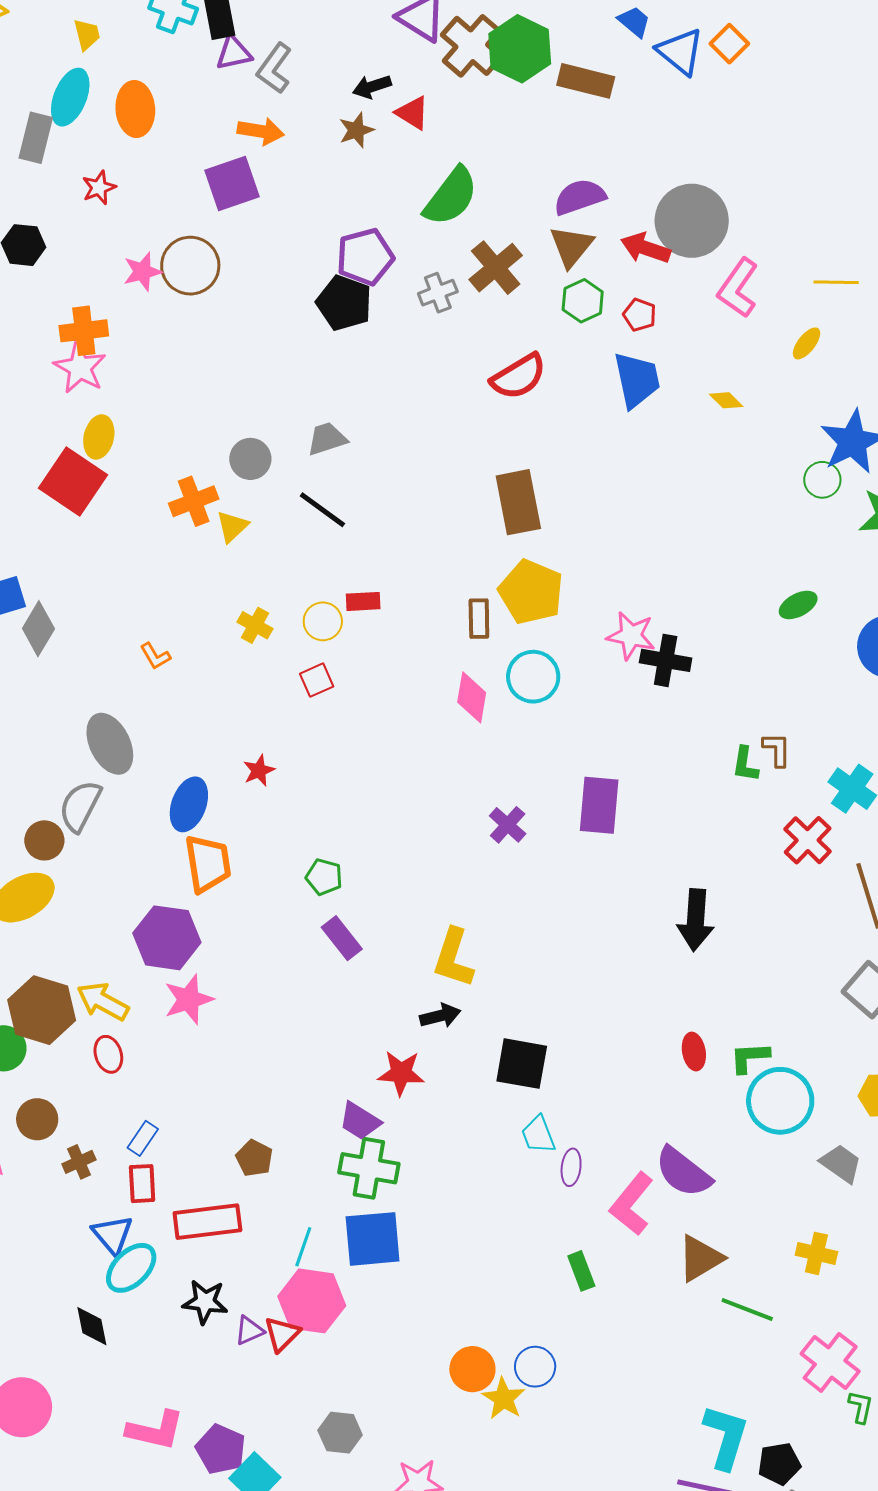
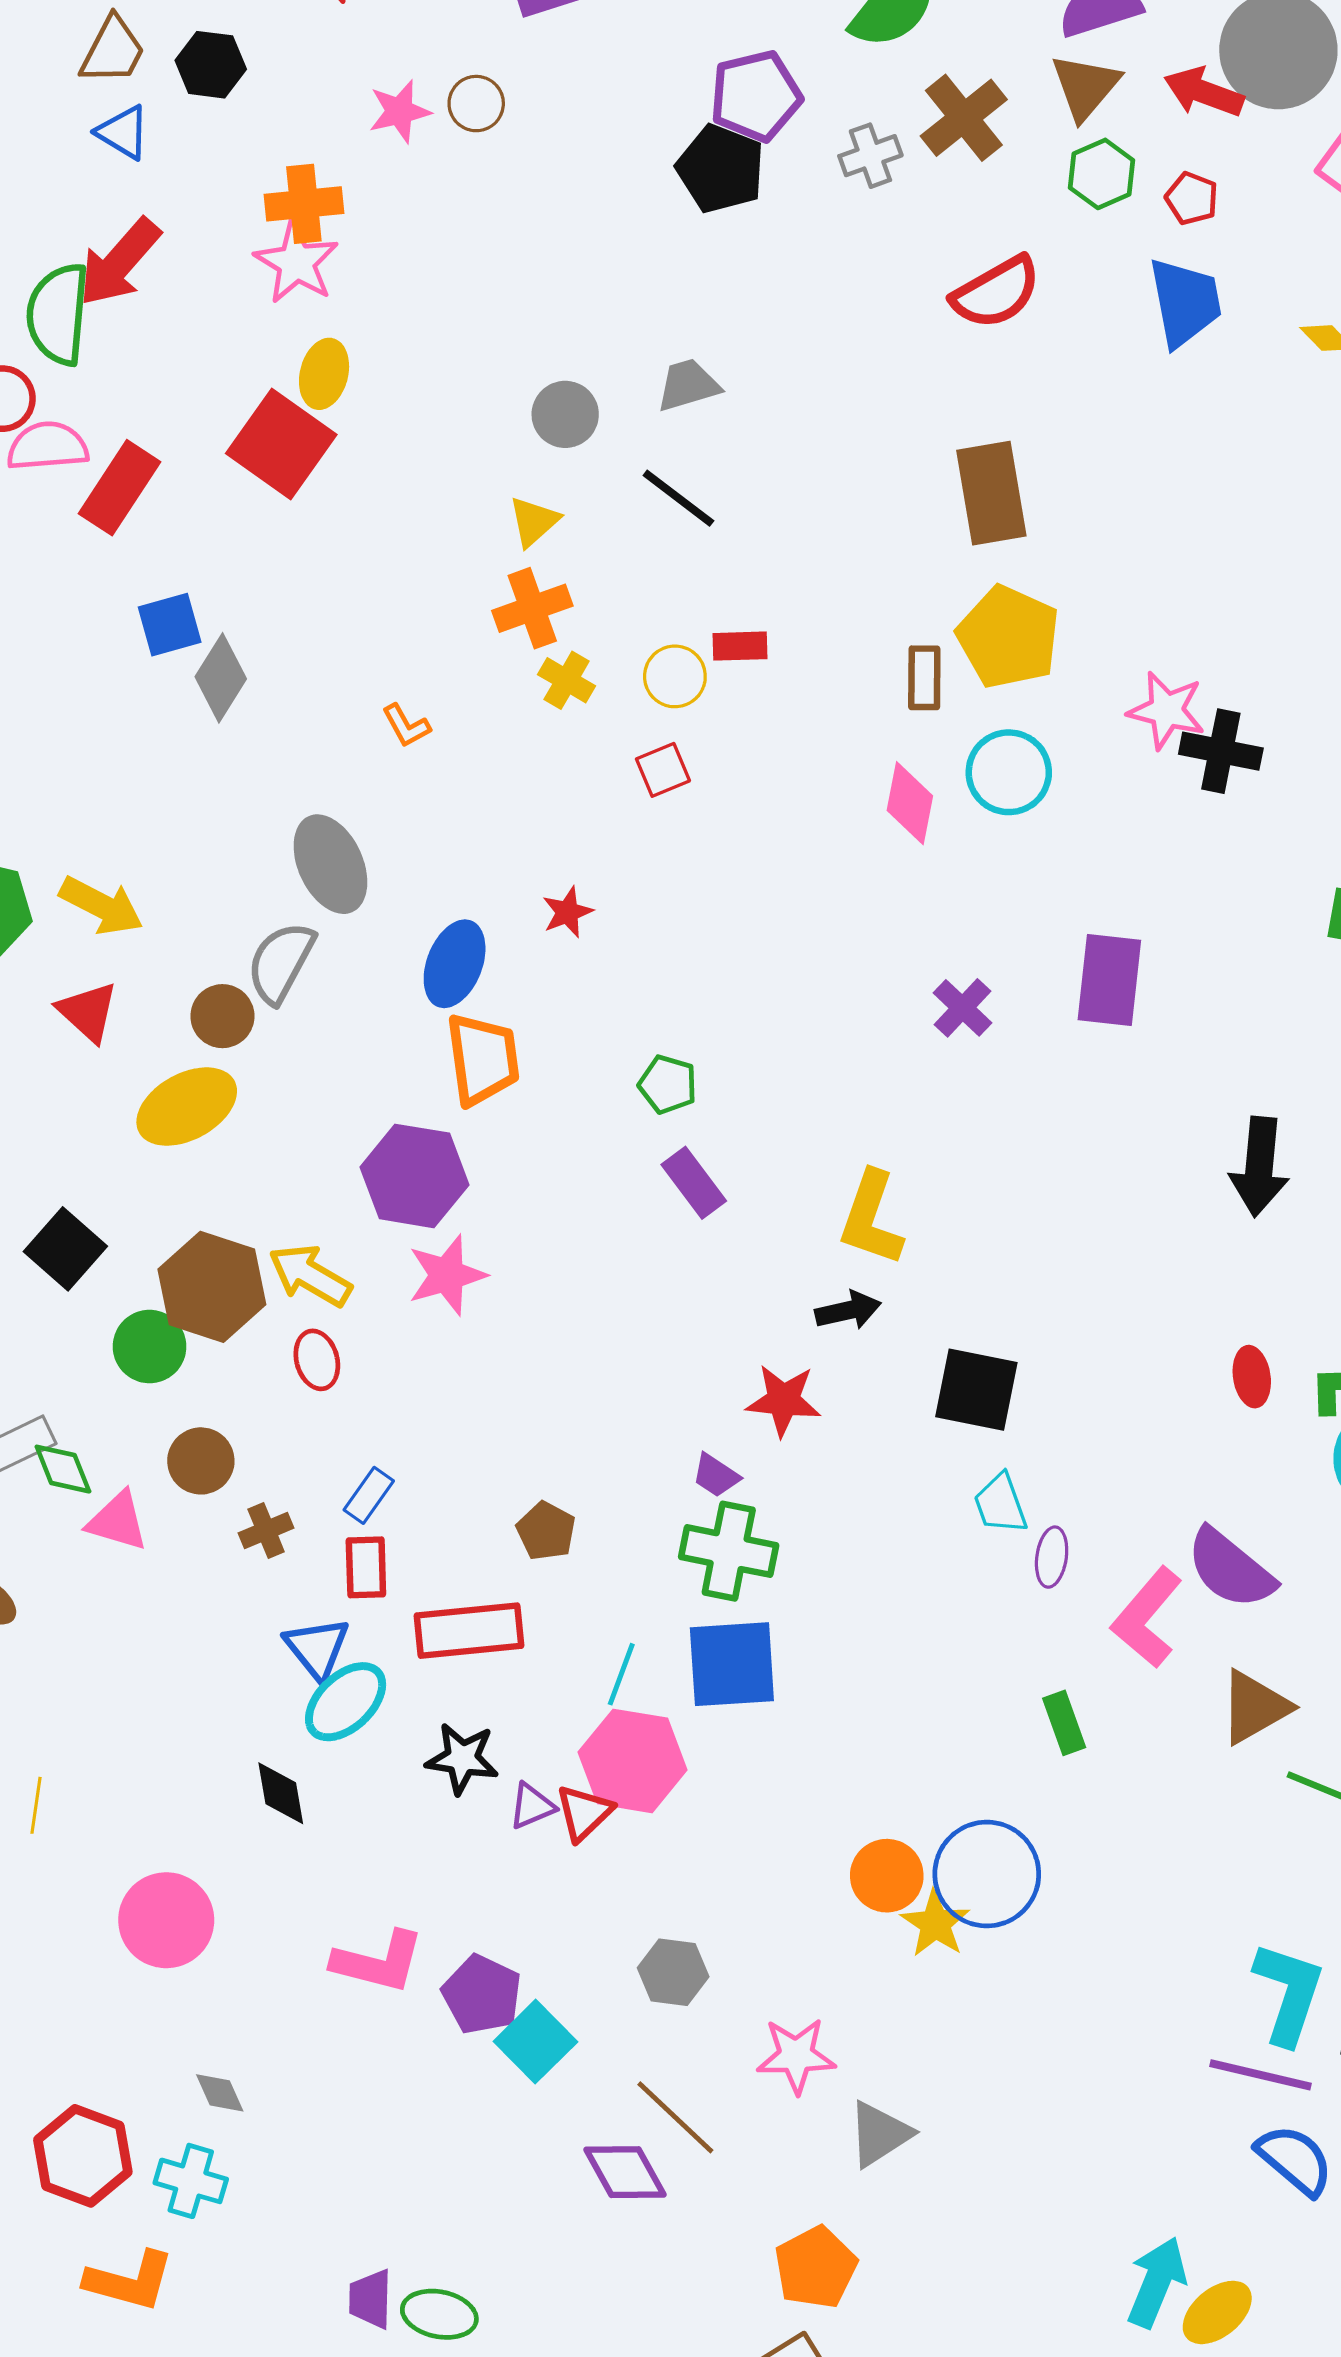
brown circle: (190, 266) -> (476, 104), size x0.6
orange cross: (194, 501) -> (532, 608), moved
purple trapezoid: (360, 1121) -> (716, 1475), size x0.7
blue circle: (535, 1367) -> (987, 1874), size x1.6

